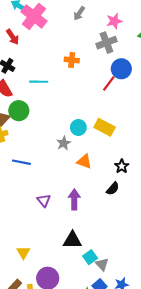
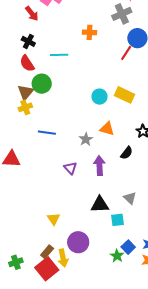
gray star: (64, 143) -> (86, 139), moved
black semicircle: (113, 189) -> (127, 153), moved
cyan square: (90, 257) -> (118, 220), turned 32
gray triangle: (102, 264) -> (130, 198), moved

